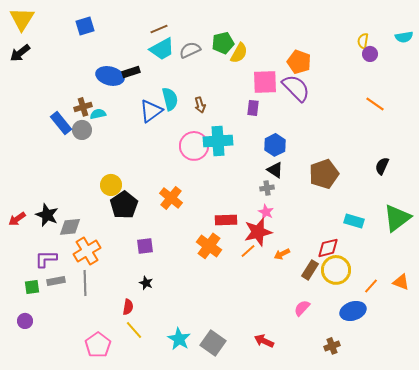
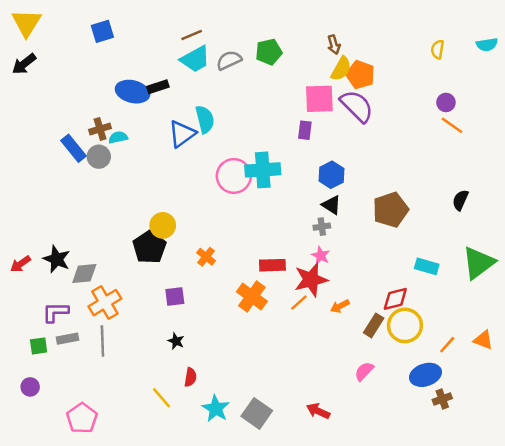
yellow semicircle: (239, 53) -> (341, 69), moved
purple circle: (370, 54) -> (446, 102), moved
brown arrow: (200, 105) -> (334, 45), moved
yellow circle: (111, 185) -> (163, 225), moved
orange cross: (171, 198) -> (206, 257), moved, size x0.7
red semicircle: (128, 307) -> (190, 377), moved
pink pentagon: (98, 345) -> (82, 418), moved
brown cross: (332, 346) -> (442, 399), moved

